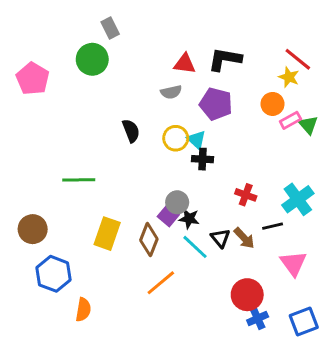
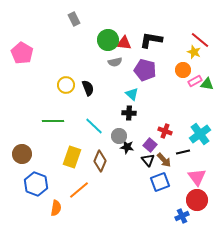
green circle: (92, 59) -> (108, 40), moved
green triangle: (308, 125) -> (207, 84), turned -40
yellow circle: (176, 138) -> (66, 85), moved
black cross: (202, 159) -> (129, 113), moved
purple square: (168, 216) -> (150, 145), moved
cyan line: (195, 247) -> (94, 126), moved
orange line: (161, 283) -> (79, 190), moved
red circle: (247, 295) -> (197, 200), moved
blue cross: (258, 319) -> (182, 216), moved
blue square: (304, 321) -> (160, 182), moved

